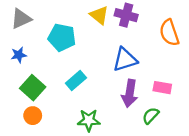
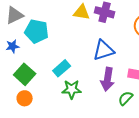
yellow triangle: (99, 15) -> (82, 12), turned -30
cyan pentagon: (62, 37) -> (37, 31), moved
green star: (89, 120) -> (72, 89), moved

